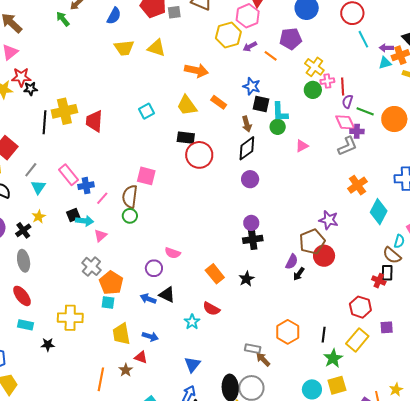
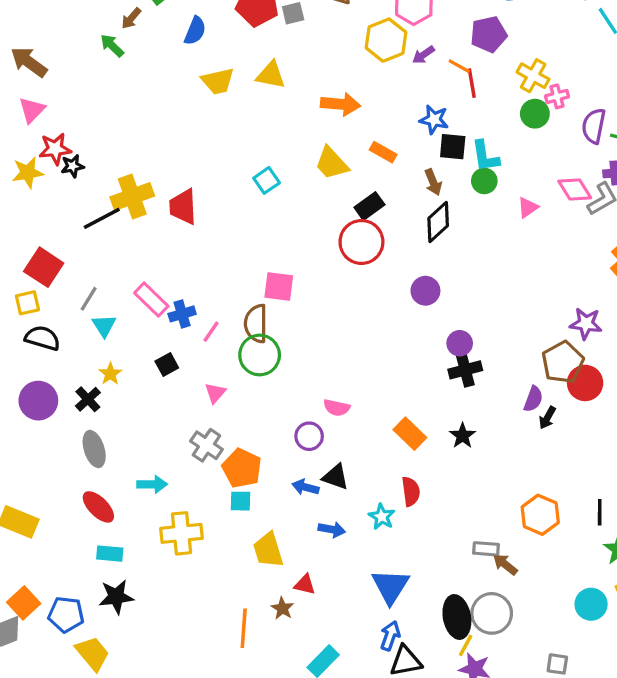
red line: (343, 87) -> (472, 83), moved
purple semicircle: (347, 101) -> (594, 126), size x1.5
black line: (44, 122) -> (102, 218), turned 65
pink diamond: (345, 122) -> (575, 190), moved
black rectangle: (186, 138) -> (369, 206), moved, turned -36
purple circle: (250, 179) -> (425, 291), moved
green circle: (130, 216) -> (260, 355), size x1.6
cyan arrow: (85, 221) -> (152, 484), moved
red semicircle: (211, 309) -> (411, 491), turned -120
blue arrow: (150, 337) -> (332, 529), moved
black star: (48, 345) -> (116, 597), moved, size x1.5
blue triangle: (192, 364) -> (391, 586), size x1.4

